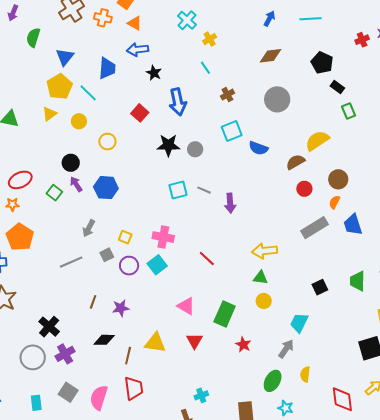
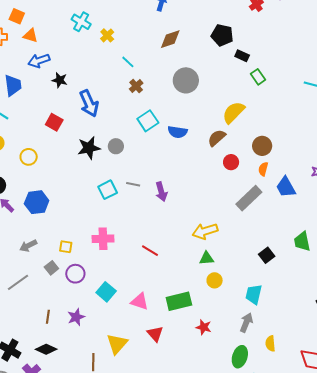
cyan line: (205, 68) -> (128, 62), moved
gray arrow: (89, 228) -> (28, 246), turned 48
cyan square: (157, 265) -> (106, 292), moved
green rectangle: (225, 314) -> (179, 301), turned 65
black diamond: (104, 340) -> (46, 349), moved, turned 35
yellow triangle: (155, 343) -> (117, 344), turned -45

